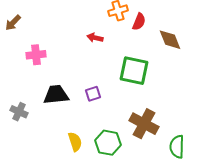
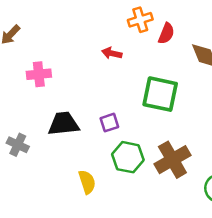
brown cross: (144, 124) -> (172, 160), turned 32
green hexagon: (108, 143) -> (128, 157), moved

